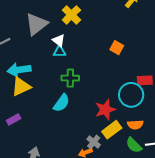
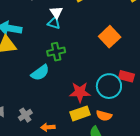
orange square: (117, 48) -> (110, 37), size x1.5
green cross: (70, 78) -> (56, 52), turned -30
gray cross: (94, 142) -> (25, 115), moved

